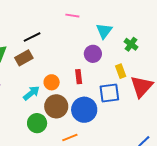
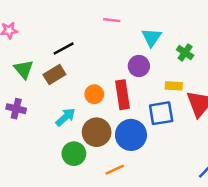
yellow rectangle: (121, 71) -> (174, 86), turned -64
red rectangle: (79, 77) -> (123, 95), size x1.6
orange circle: (52, 82) -> (94, 94), moved

